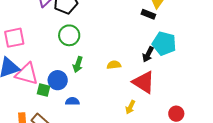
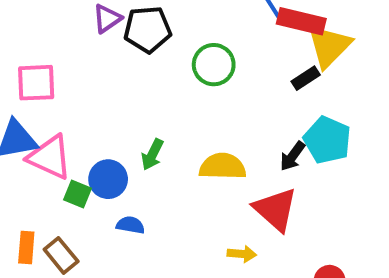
black rectangle: (148, 14) -> (306, 78), turned -64
green circle: (69, 35) -> (214, 65), moved
yellow semicircle: (114, 65) -> (223, 166), size x1.6
yellow arrow: (130, 107) -> (242, 254), turned -120

